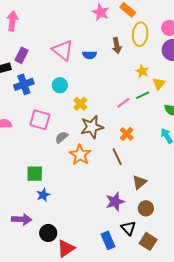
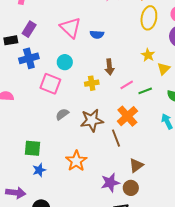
brown arrow: (117, 46) -> (110, 67), moved
green line: (143, 95) -> (145, 91), moved
yellow cross: (80, 104) -> (92, 83), moved, turned 32
pink square: (40, 120) -> (50, 84), moved
brown star: (92, 127) -> (92, 120), moved
orange cross: (127, 134) -> (127, 116), size x1.5
orange star: (80, 155) -> (76, 161), moved
brown circle: (146, 208) -> (131, 188), moved

